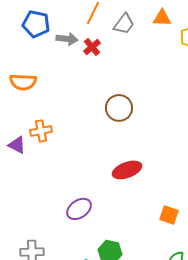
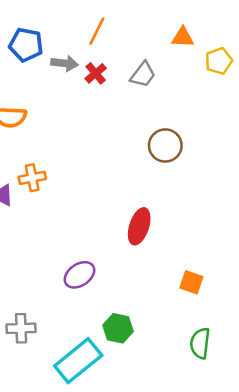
gray trapezoid: (124, 24) -> (143, 75), moved
brown circle: (119, 108) -> (165, 145), moved
red ellipse: (127, 170) -> (139, 226), turned -52

